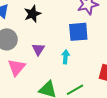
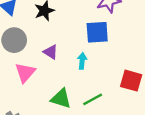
purple triangle: (38, 49) -> (51, 52), turned -32

